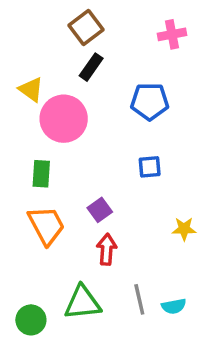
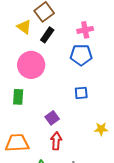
pink cross: (172, 34) -> (85, 30), moved
yellow triangle: (31, 89) -> (24, 27), moved
orange trapezoid: (46, 225) -> (17, 143), moved, turned -65

